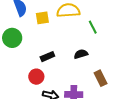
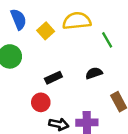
yellow square: (42, 18) -> (46, 31), turned -32

